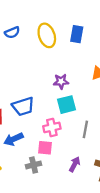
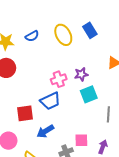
blue rectangle: (77, 34) -> (90, 30), turned -35
pink cross: (52, 127) -> (59, 79), moved
pink square: (45, 148) -> (81, 140), moved

